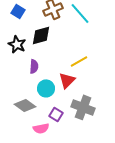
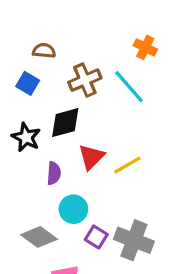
red triangle: (67, 80) -> (91, 157), moved
purple square: (56, 114) -> (96, 237), moved

